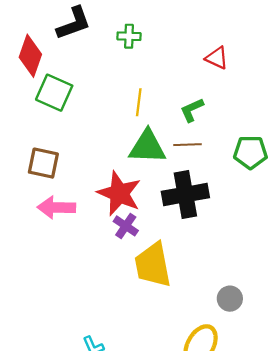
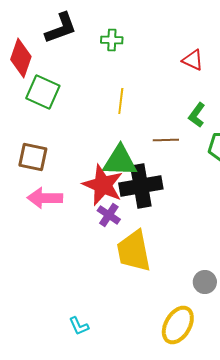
green L-shape: (192, 110) -> (197, 115), moved, turned -30
green triangle: (147, 147) -> (120, 161), moved
black cross: (185, 195) -> (141, 186), moved

